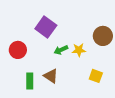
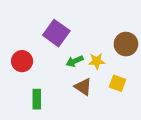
brown triangle: (51, 76) -> (83, 87), moved
yellow square: (96, 76) -> (117, 83), moved

